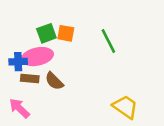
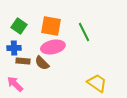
green square: (46, 33) -> (19, 26), moved, turned -35
orange square: (66, 33) -> (51, 26), size x1.5
pink ellipse: (37, 57) -> (53, 47), moved

